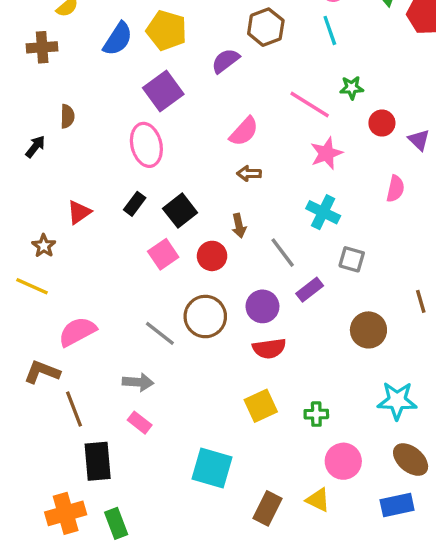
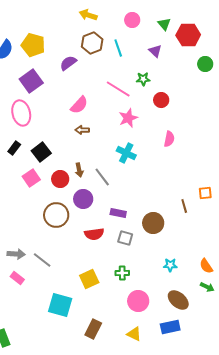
cyan line: (330, 30) -> (118, 48), moved
purple triangle: (419, 140) -> (155, 51), moved
brown arrow: (239, 226) -> (79, 170), moved
gray square: (352, 259) -> (125, 238), moved
purple rectangle: (310, 290) -> (118, 213), moved, turned 49
purple circle: (262, 306) -> (83, 199), moved
gray line: (160, 333) -> (42, 260), moved
cyan star: (397, 401) -> (170, 265), size x0.6
yellow square: (261, 406) -> (89, 279), moved
yellow triangle: (318, 500) -> (134, 334), moved

